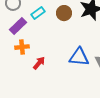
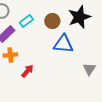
blue triangle: (79, 57) -> (63, 44), moved

